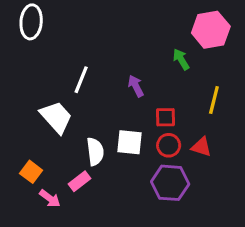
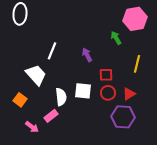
red triangle: (201, 147) -> (129, 94), turned -48
orange square: (31, 172) -> (20, 100), moved
purple hexagon: (170, 183) -> (123, 117), moved

